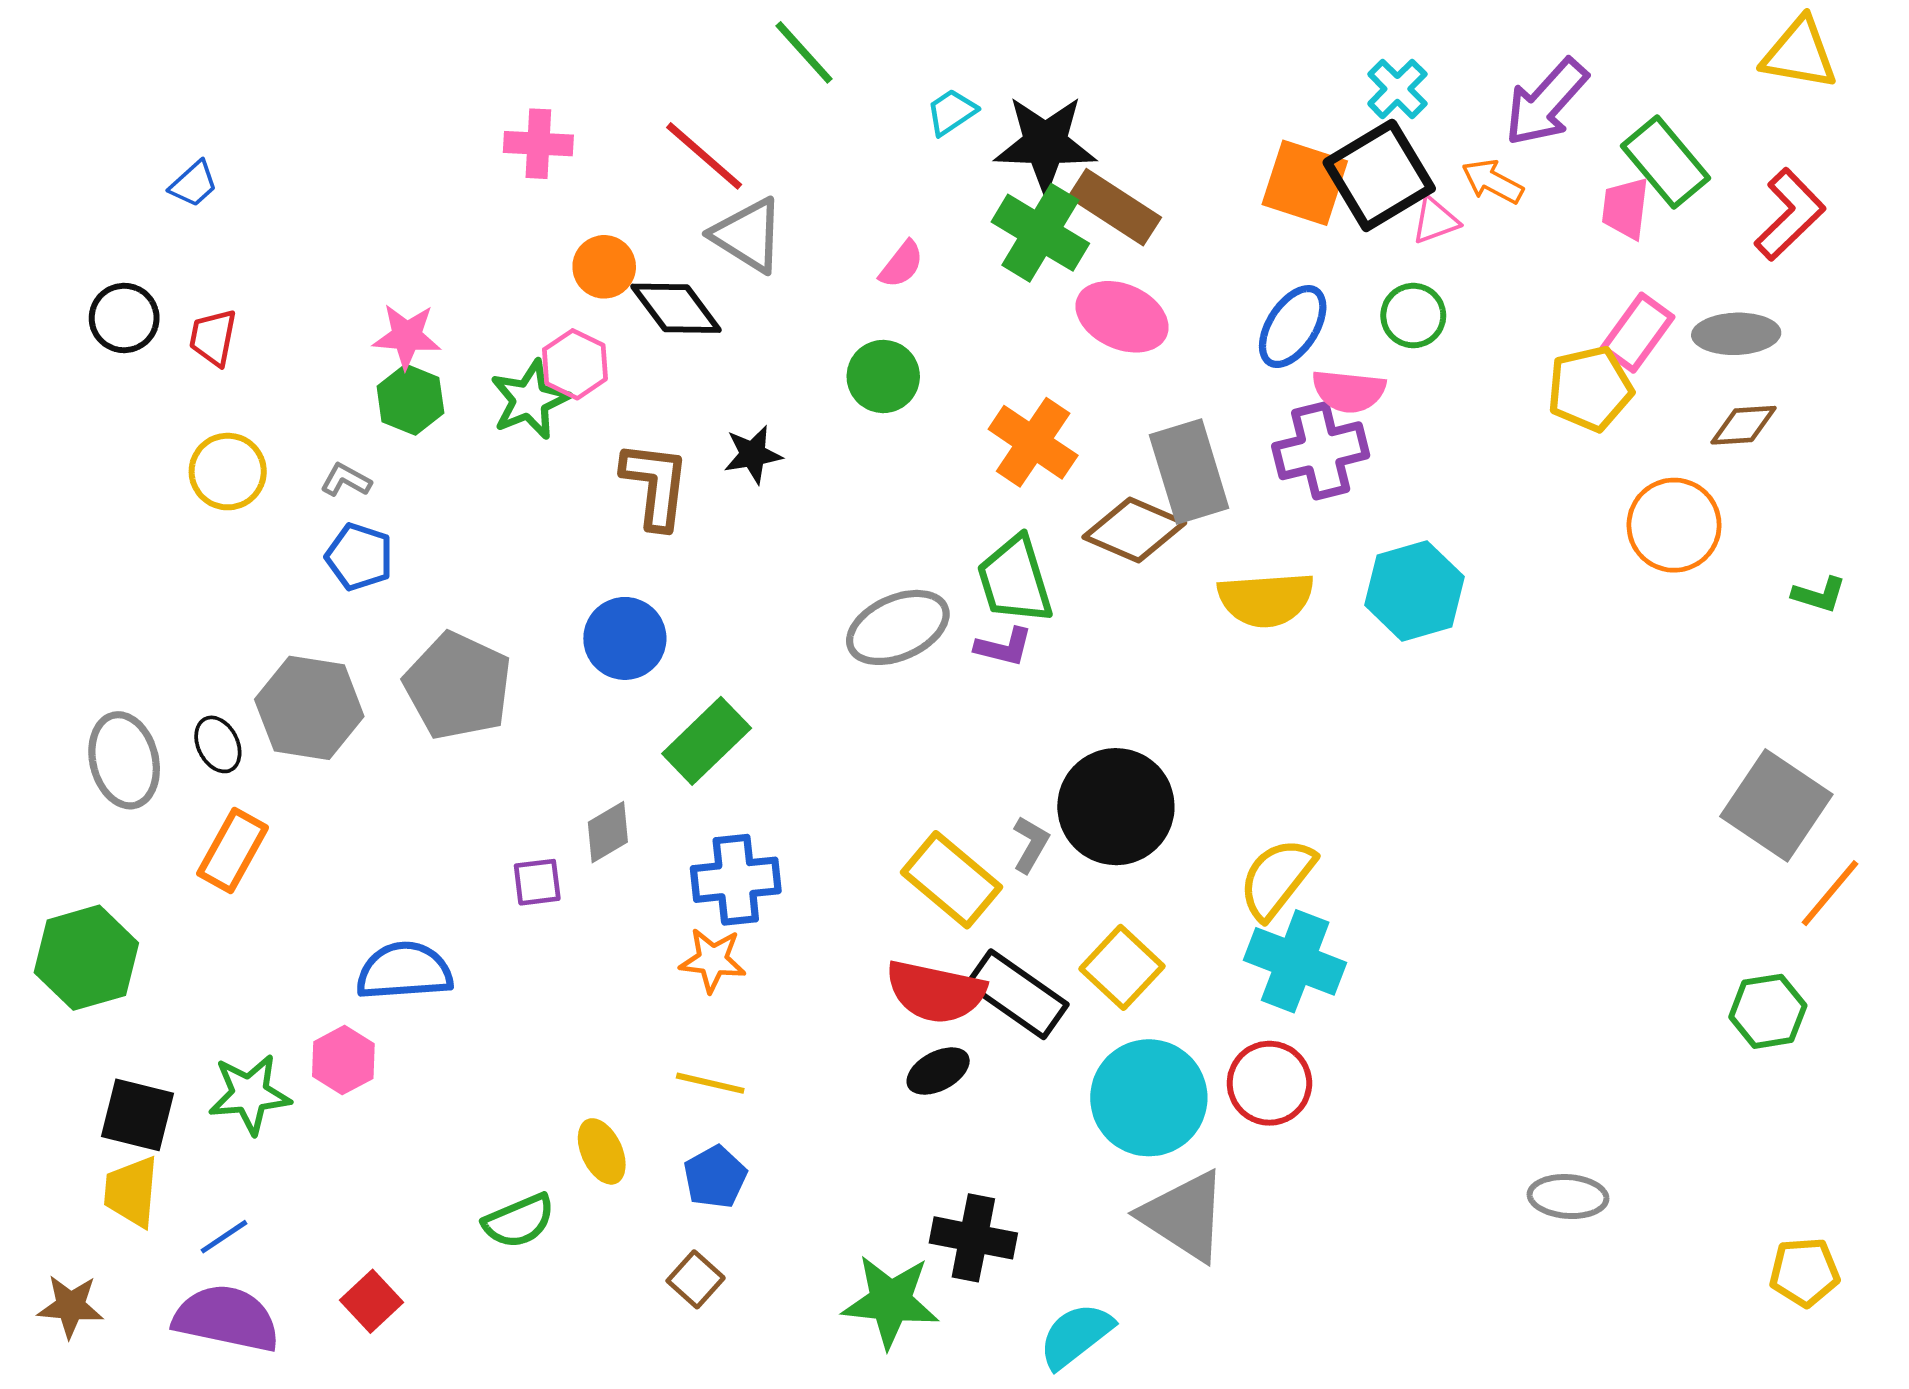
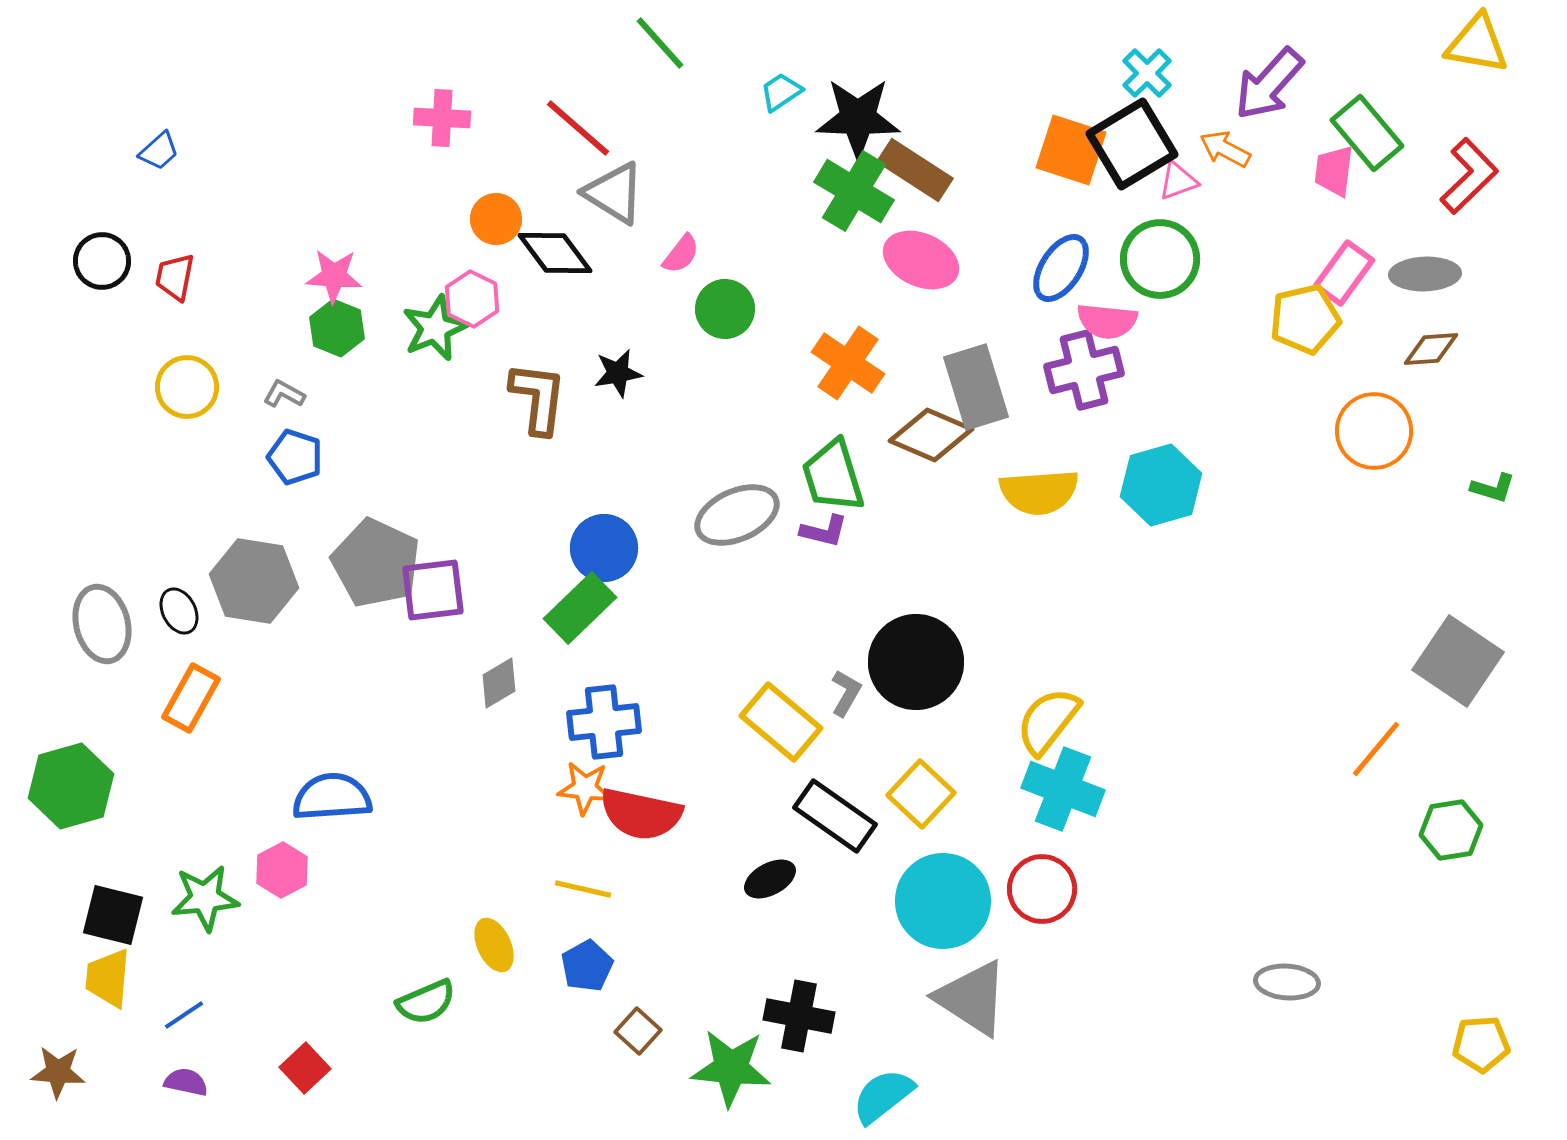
pink semicircle: (901, 264) -> (681, 254), moved
green circle: (1413, 316) -> (1160, 259), size x1.5
blue circle: (625, 638) -> (604, 548), moved
purple square: (537, 882) -> (433, 590), moved, size x1.6
orange line: (1830, 893) -> (1376, 749), moved
red semicircle: (936, 992) -> (641, 814), moved
brown square: (696, 1279) -> (638, 1031), moved
purple semicircle: (226, 1318) -> (186, 1082), size x0.5

